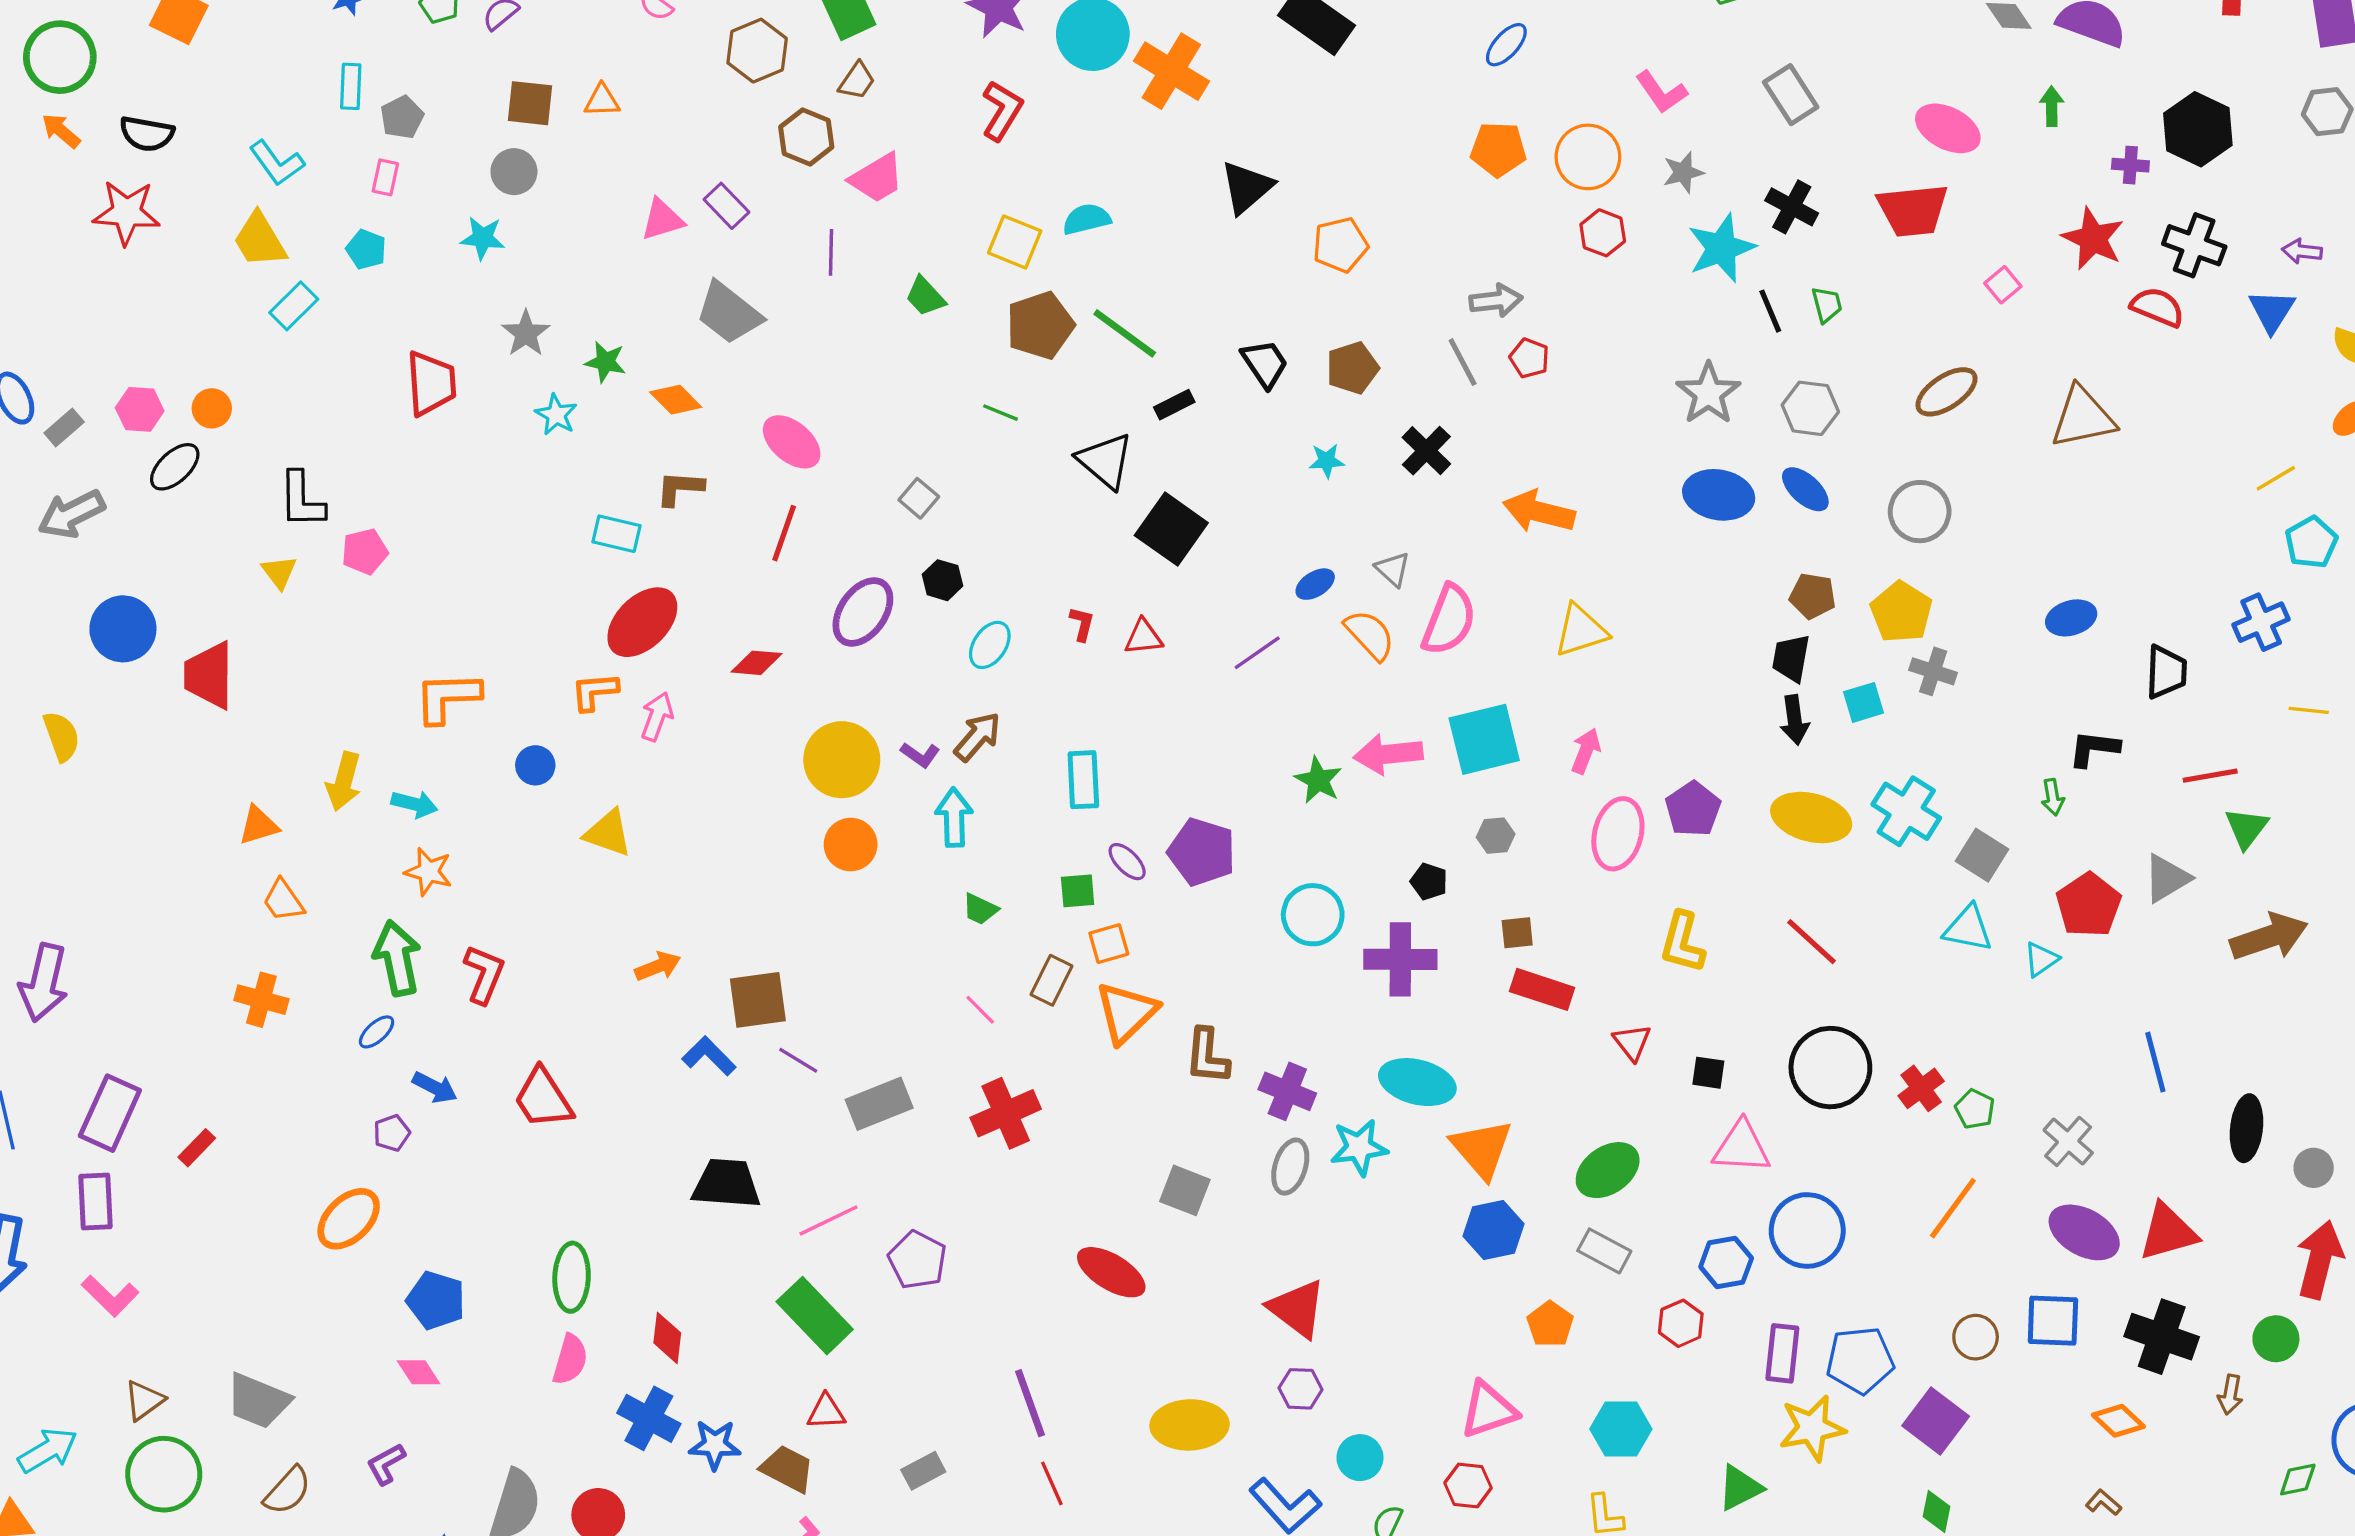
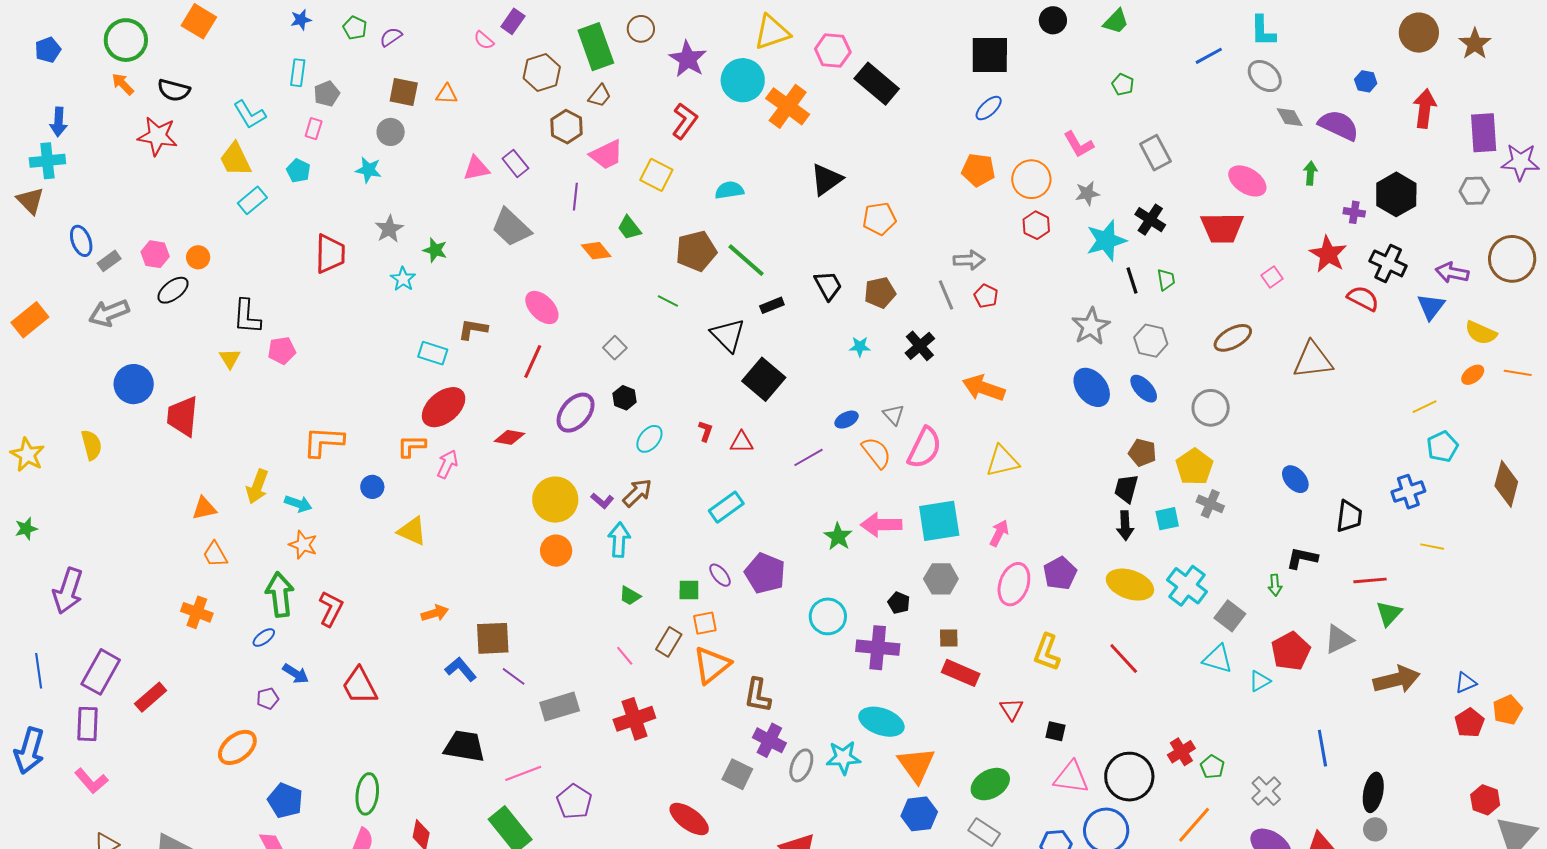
yellow square: (1015, 242) -> (656, 175), moved
purple arrow: (2302, 251) -> (1452, 273), size x1.4
orange diamond: (676, 400) -> (596, 251), moved
blue ellipse: (1719, 495) -> (1092, 387), turned 36
blue ellipse: (2071, 618) -> (1295, 479), turned 60
cyan rectangle: (1083, 780) -> (726, 507), moved, turned 52
gray hexagon: (1496, 836) -> (941, 579), size x1.5
black circle: (1830, 1068) -> (1129, 777), moved
purple cross: (1287, 1091) -> (769, 740), moved
red rectangle: (197, 1148) -> (151, 697), size x1.4
gray circle: (2314, 1168) -> (1375, 829), moved

